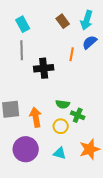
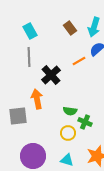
orange line: (72, 54) -> (79, 61), turned 48
black cross: (44, 68) -> (51, 75), turned -36
orange arrow: (36, 117) -> (37, 99), moved

